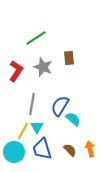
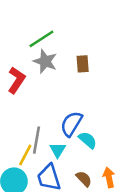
gray star: (43, 67) -> (45, 61), moved
gray line: (32, 104) -> (36, 140), moved
cyan triangle: (37, 127) -> (58, 150), moved

